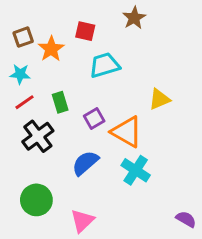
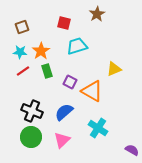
orange star: (51, 49) -> (41, 51), moved
purple square: (94, 118) -> (70, 82), turned -32
black cross: (38, 136) -> (32, 111), moved, turned -30
cyan cross: (136, 170) -> (98, 128), moved
pink triangle: (82, 221) -> (62, 140), moved

